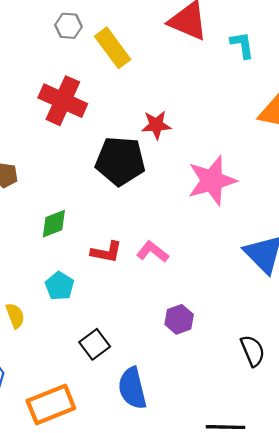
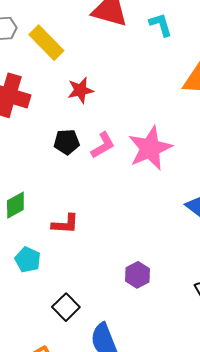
red star: (156, 125) -> (80, 90), moved
black pentagon: (120, 161) -> (67, 142), size x0.6
pink L-shape: (153, 252) -> (103, 145), moved, turned 120

